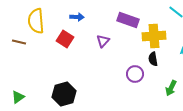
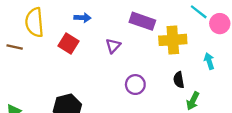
black semicircle: (153, 59) -> (179, 80), moved
purple circle: (135, 74) -> (135, 85), moved

